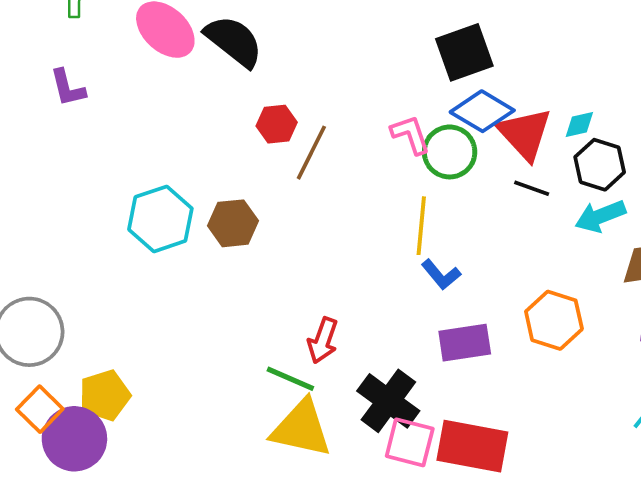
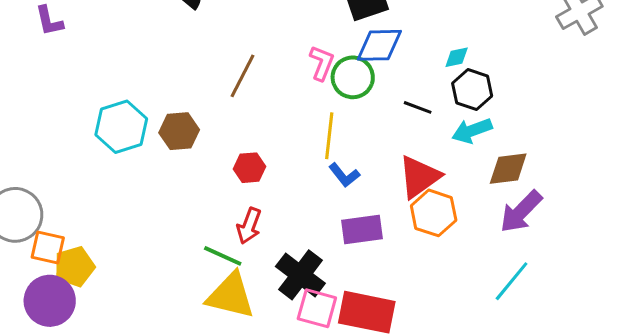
blue diamond: (482, 111) -> (379, 45), turned -33
red hexagon: (277, 124) -> (249, 168), moved
red triangle: (525, 134) -> (419, 177), moved, turned 36
pink L-shape: (410, 135) -> (322, 63), turned 39
orange square: (40, 409) -> (48, 247), moved, turned -33

